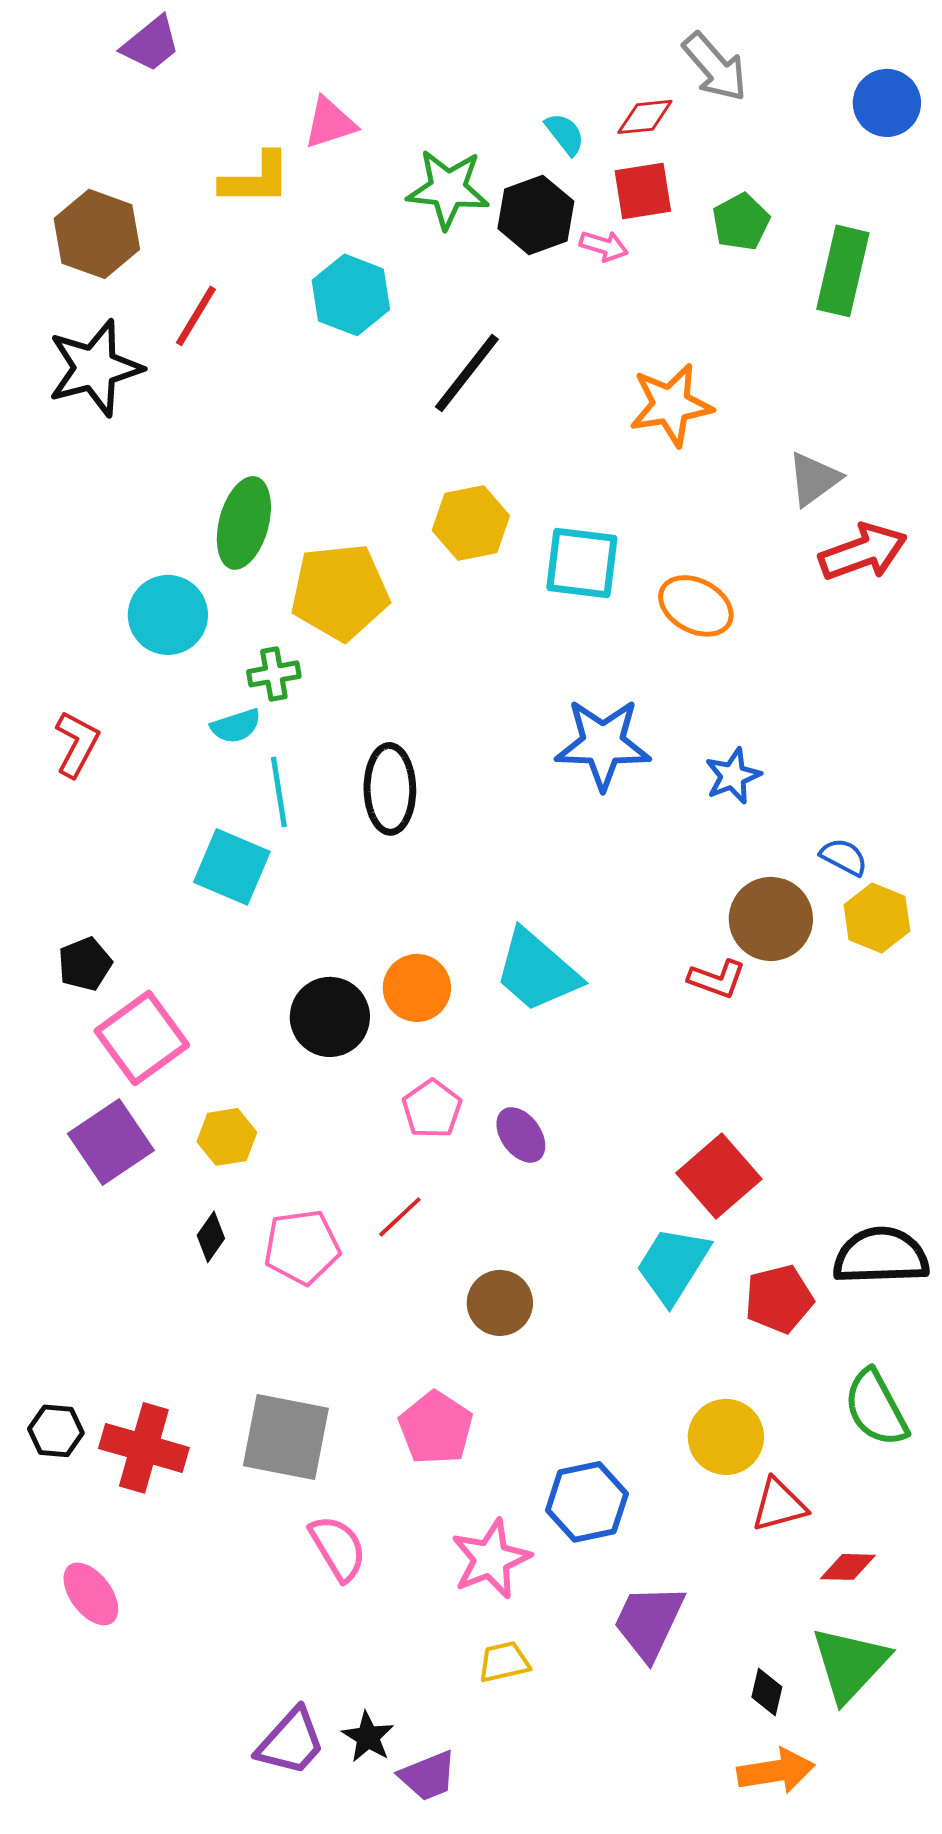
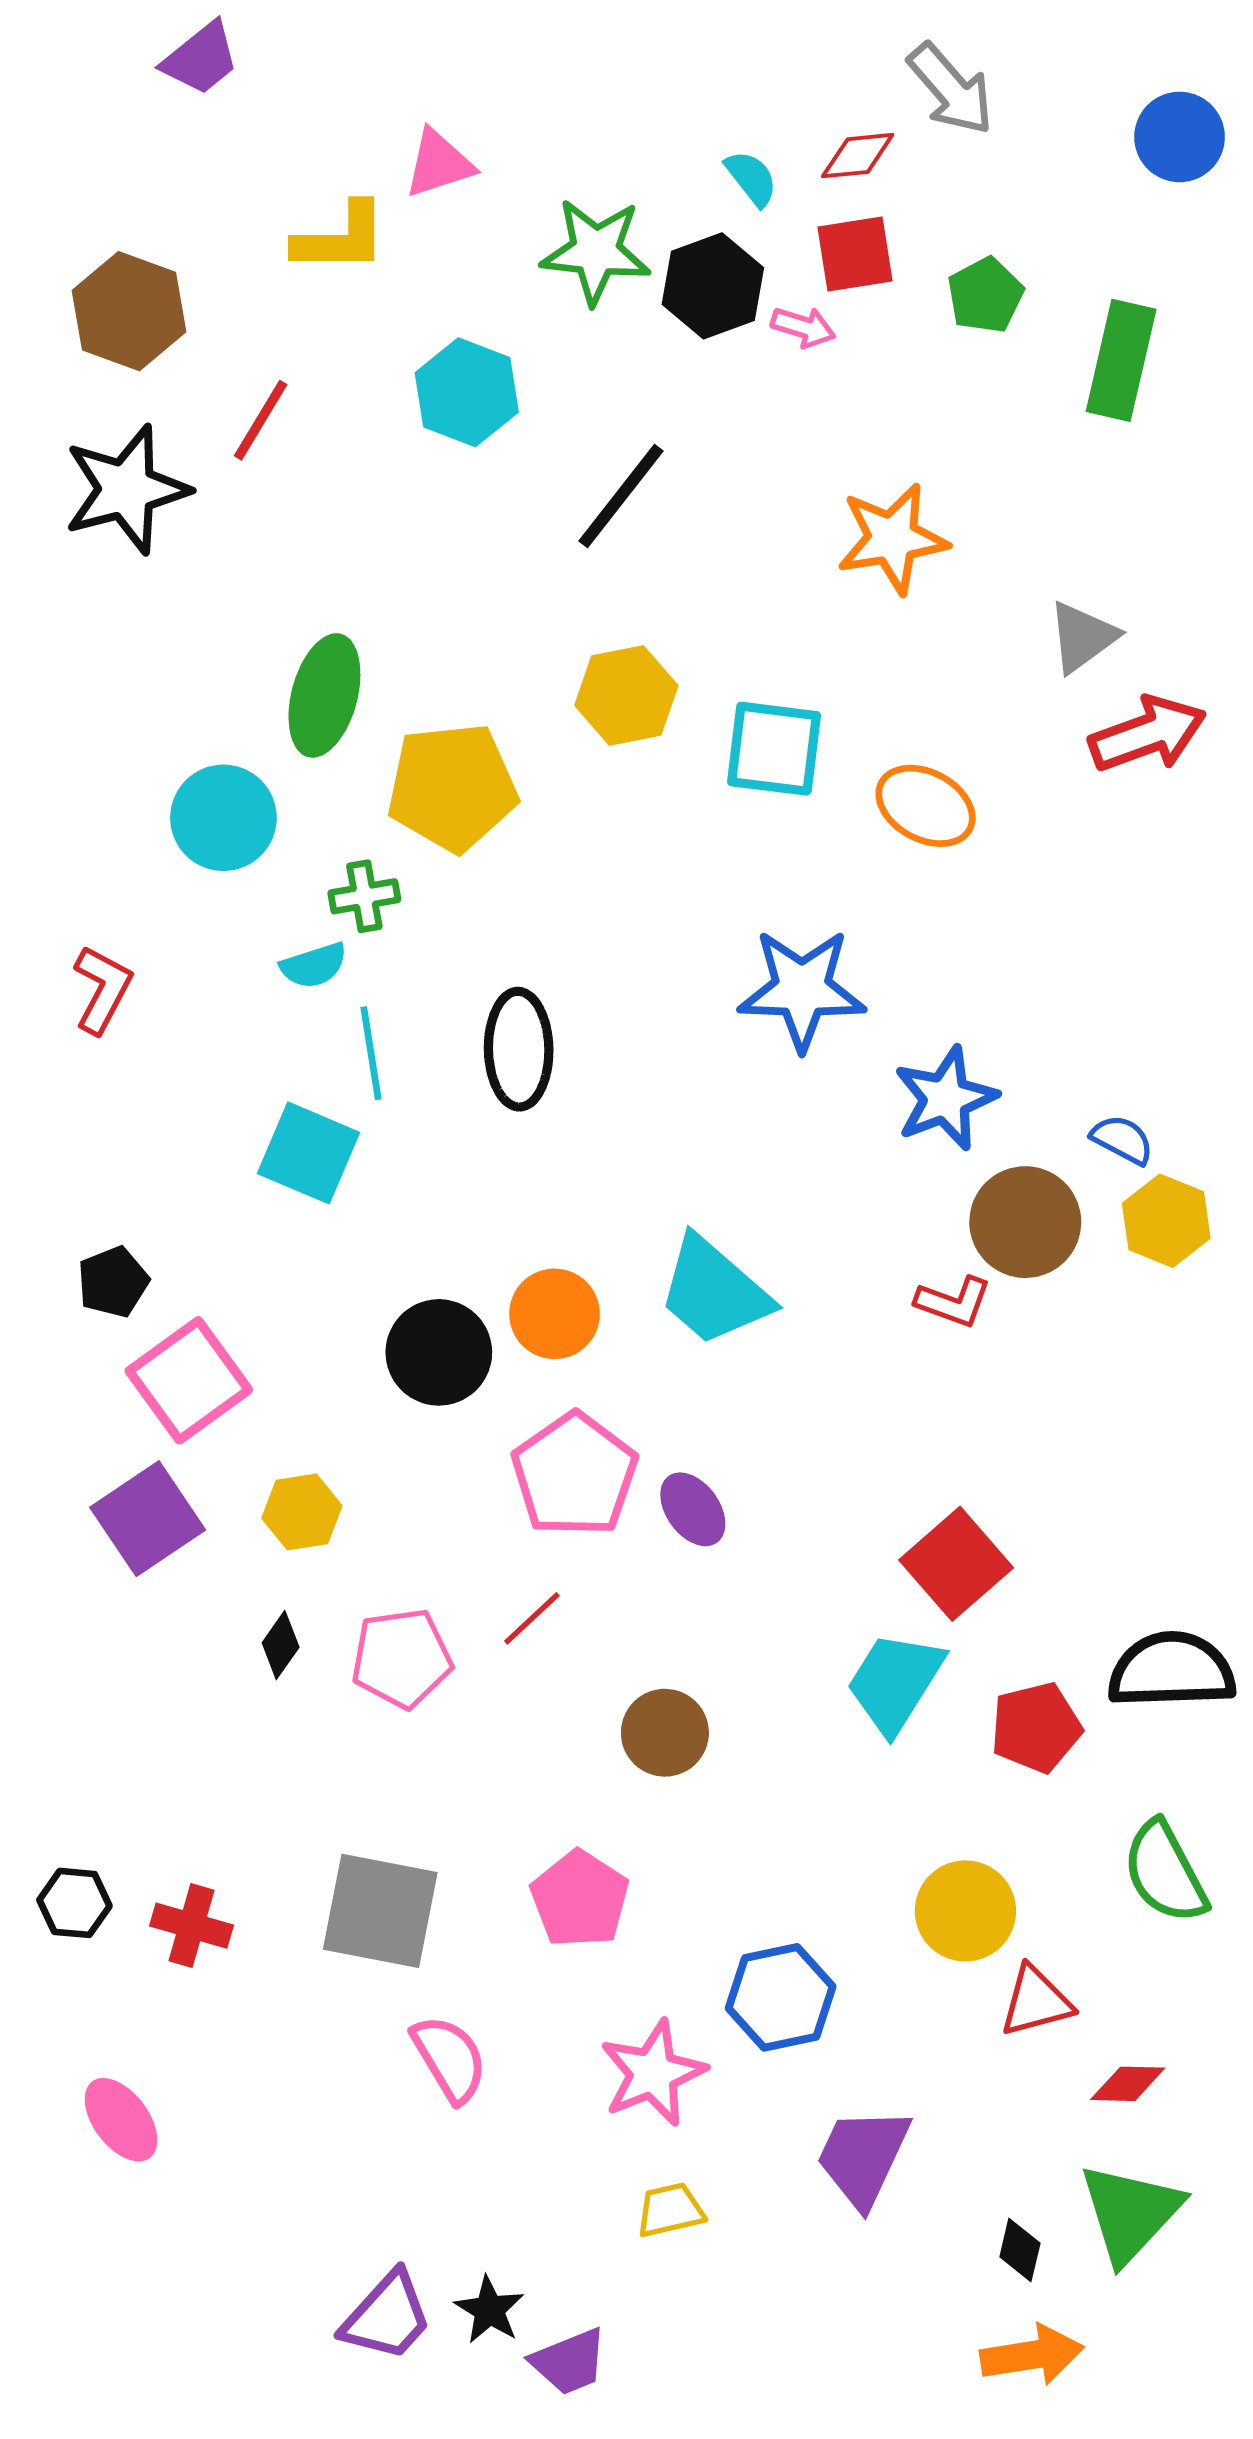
blue star: (733, 776) -> (945, 1098), moved, size x1.4
pink pentagon: (432, 1109) -> (574, 1475), size x1.6
red cross: (144, 1448) -> (191, 1926), size x0.7

